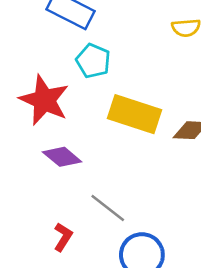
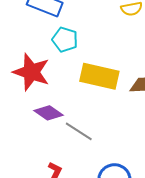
gray line: (108, 208) -> (79, 131), moved

